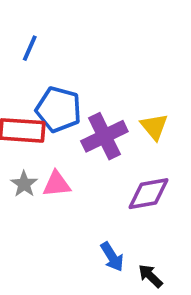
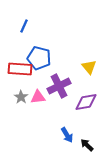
purple cross: (104, 136) -> (59, 86), moved

